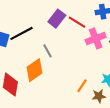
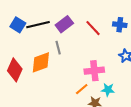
purple rectangle: (57, 19) -> (64, 24), moved
pink cross: (96, 38) -> (94, 71), moved

